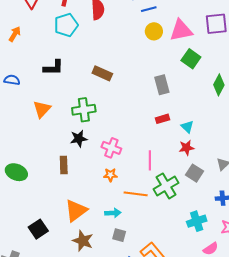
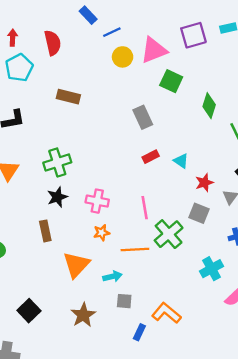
brown rectangle: (102, 73) -> (68, 97), moved
red star: (186, 148) -> (204, 183), moved
orange triangle: (76, 211) -> (76, 265), moved
brown star: (83, 241) -> (83, 315), turned 30

